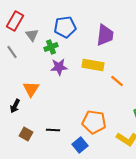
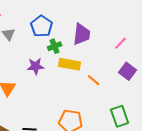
blue pentagon: (65, 27) -> (42, 26), turned -30
green cross: (51, 47) -> (55, 46), moved

